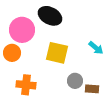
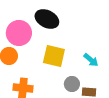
cyan arrow: (96, 48) -> (91, 60), moved

